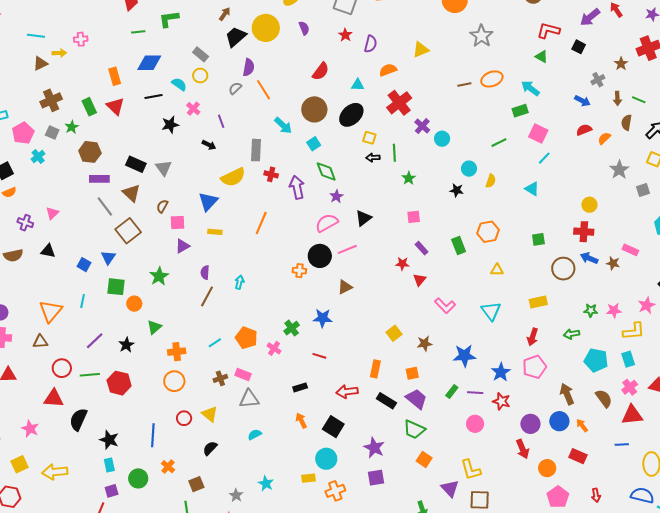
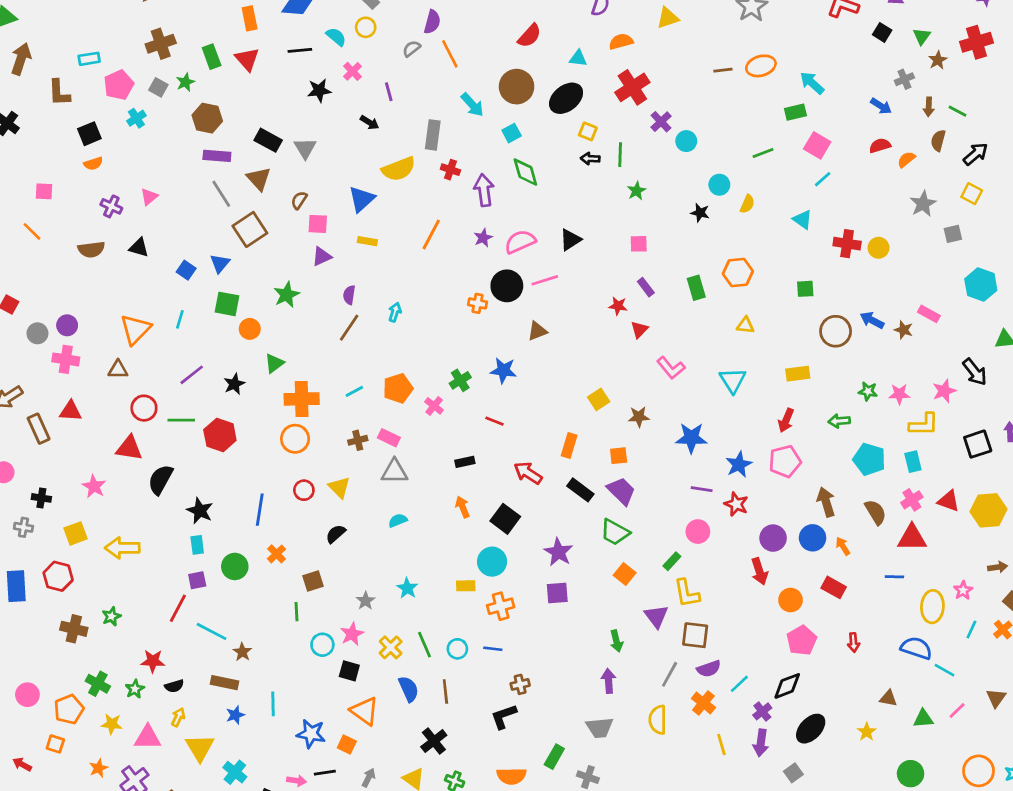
green triangle: (542, 57) -> (922, 36), moved, turned 32
purple star: (336, 196) -> (483, 238), moved
red cross: (584, 232) -> (847, 244), moved
orange pentagon: (246, 338) -> (398, 388), turned 30
orange cross: (177, 352) -> (302, 399), size x1.4
green rectangle: (452, 391) -> (672, 561), moved
red arrow: (347, 392) -> (528, 473), turned 35

